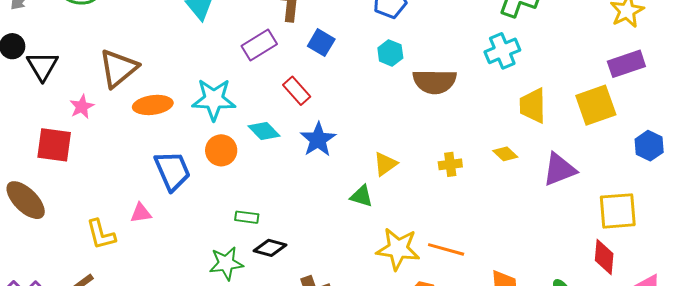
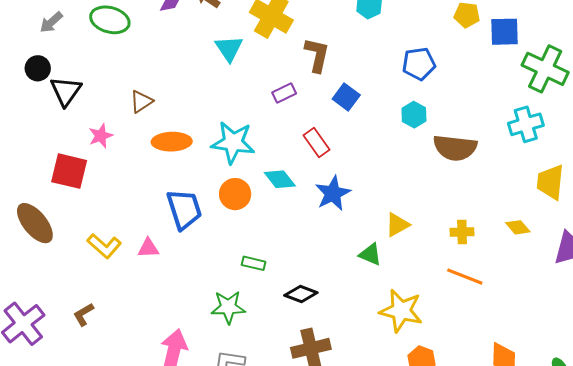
purple rectangle: (259, 45) -> (284, 93), size x0.7
brown triangle: (118, 68) -> (141, 101), size x0.6
yellow L-shape: (101, 234) -> (104, 246), moved, turned -40
black diamond: (270, 248) -> (301, 294), moved
orange line: (446, 249) -> (465, 277), moved

